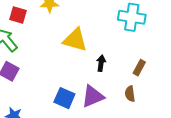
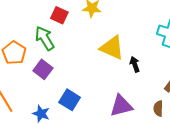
black arrow: (101, 63) -> (135, 64), moved, turned -35
blue square: (64, 98) -> (70, 100), moved

